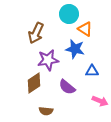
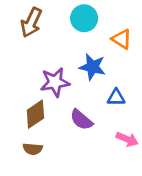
orange triangle: (85, 29) -> (122, 39), moved
brown arrow: (36, 33) -> (31, 22), moved
brown semicircle: (46, 111) -> (33, 149), moved

